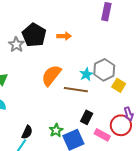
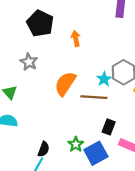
black pentagon: (34, 35) -> (40, 23), moved
orange arrow: (64, 36) -> (76, 38), turned -96
gray star: (16, 45) -> (29, 62), moved

